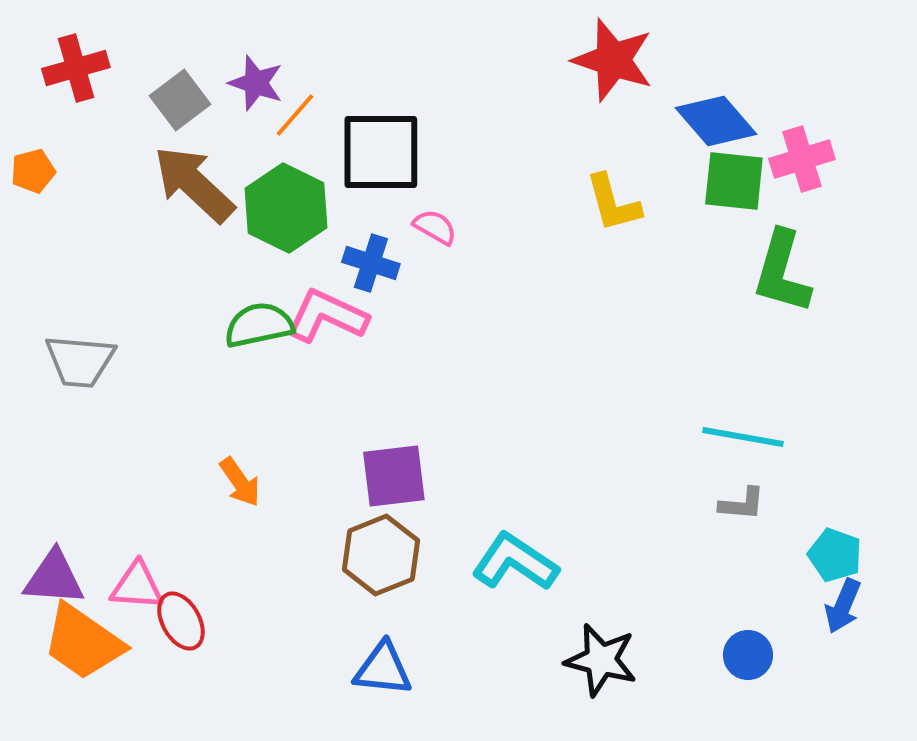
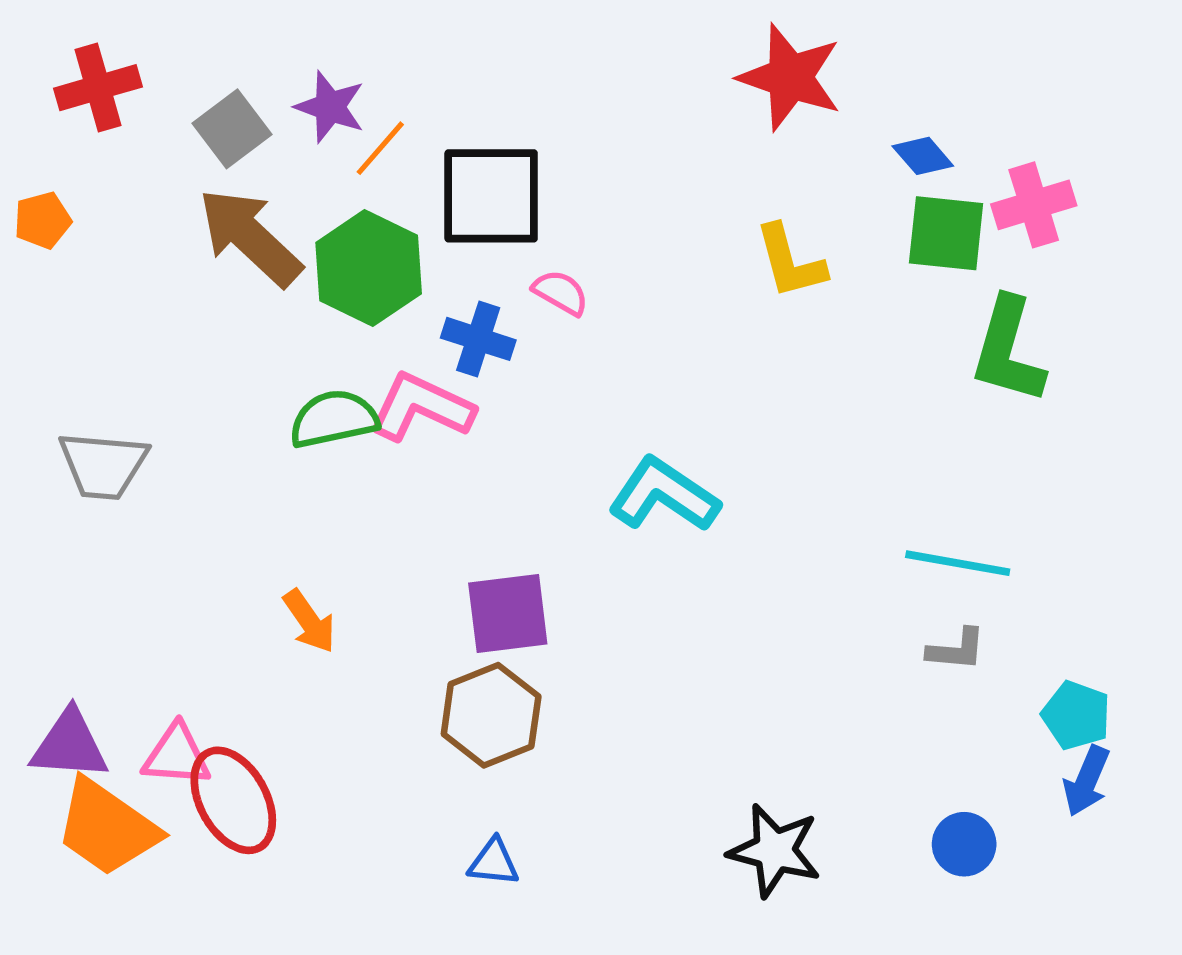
blue diamond: (716, 121) -> (923, 156), size x0.6
cyan L-shape: (515, 562) -> (664, 495), moved
red ellipse: (181, 621) -> (233, 800), size x1.4
blue triangle: (383, 669) -> (494, 862), size x0.7

